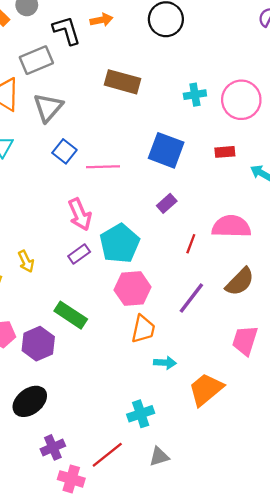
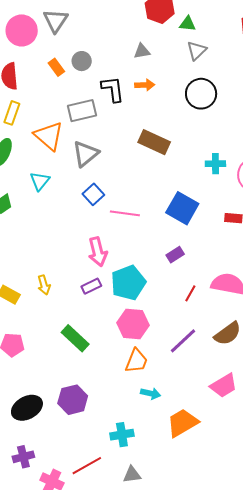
pink trapezoid: (245, 340) -> (224, 386), turned -148
purple hexagon: (38, 344) -> (73, 400), moved
purple cross: (53, 447) -> (23, 457), moved

